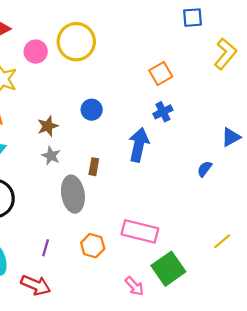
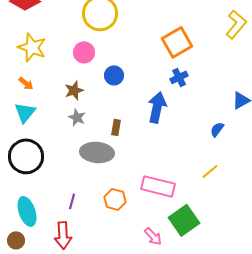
pink circle: (36, 52) -> (84, 52), moved
orange square: (161, 73) -> (177, 42), size x1.4
gray ellipse: (73, 194) -> (97, 152), turned -76
yellow line: (222, 241) -> (210, 171), moved
red arrow: (36, 285) -> (63, 235), turned 64

